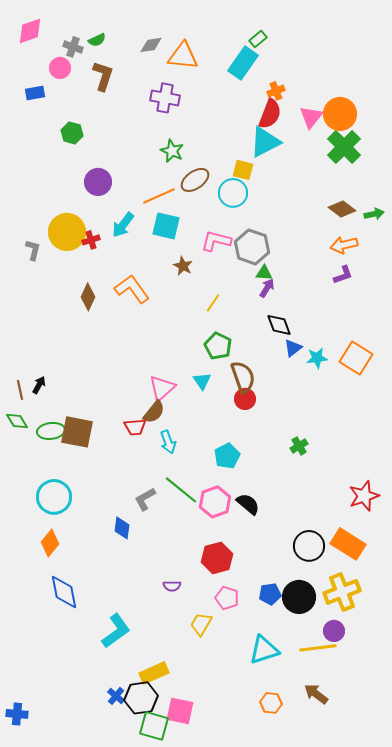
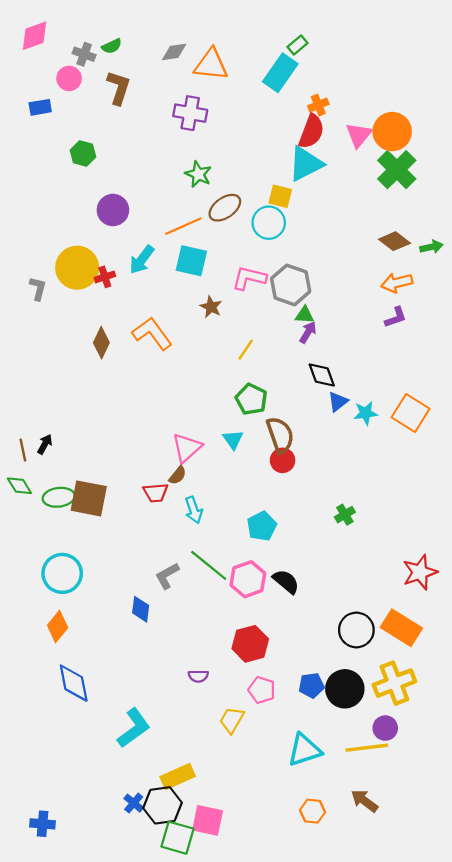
brown semicircle: (154, 412) -> (178, 475), size x0.7
blue cross: (17, 714) -> (43, 824), moved

